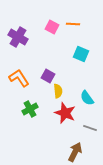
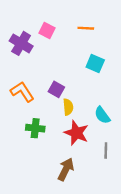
pink square: (52, 27) -> (47, 31), moved
green cross: (30, 109) -> (35, 128), turned 35
gray line: (90, 128) -> (106, 151), turned 72
brown arrow: (75, 152) -> (66, 169), moved

